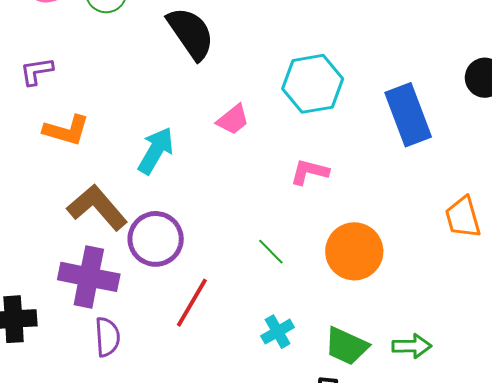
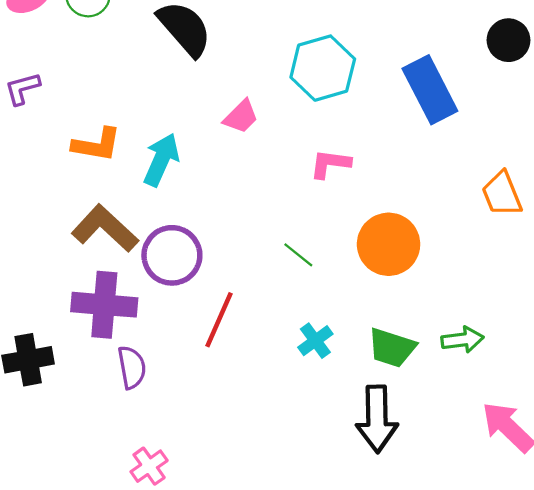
orange L-shape: (66, 130) -> (97, 145), moved

